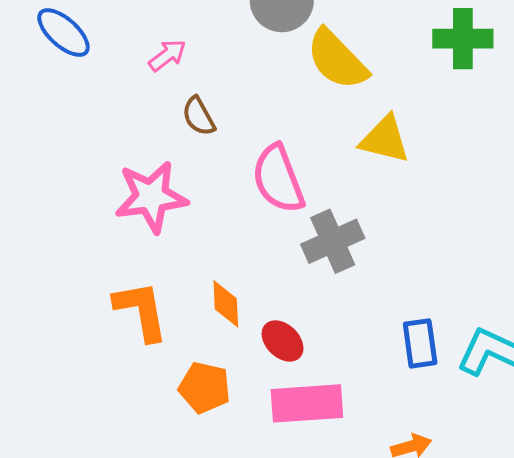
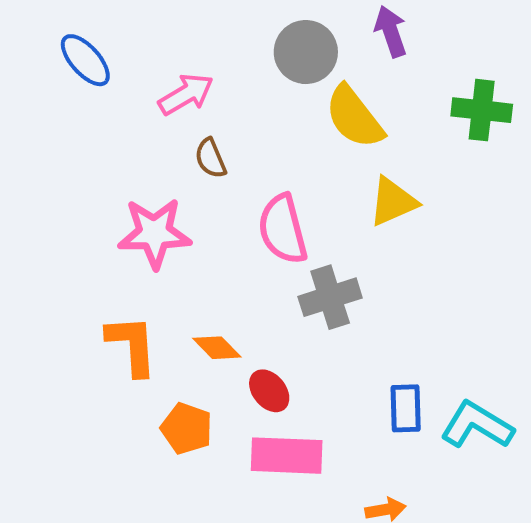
pink arrow: (167, 55) -> (186, 94), size x1.4
yellow triangle: (385, 139) -> (393, 202), turned -44
orange diamond: (226, 304) -> (217, 348), turned -48

